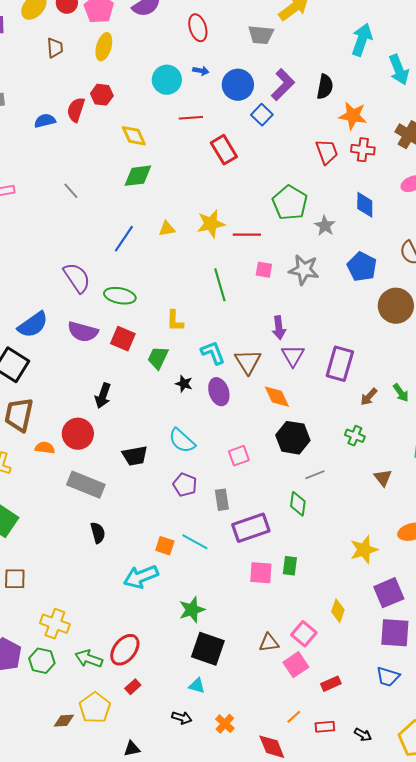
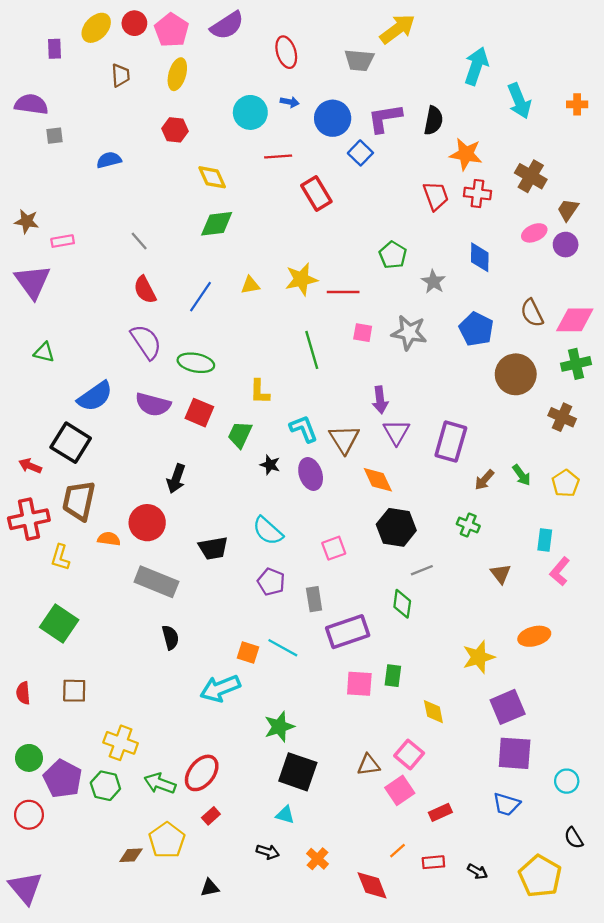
purple L-shape: (283, 85) -> (385, 118), turned -144
red semicircle: (76, 110) -> (145, 290), moved, turned -45
green pentagon: (290, 203) -> (393, 255), size x0.7
yellow diamond: (338, 611) -> (433, 712), moved, turned -30

